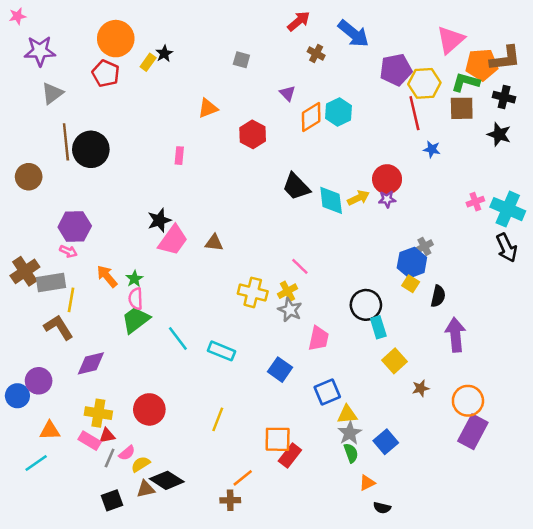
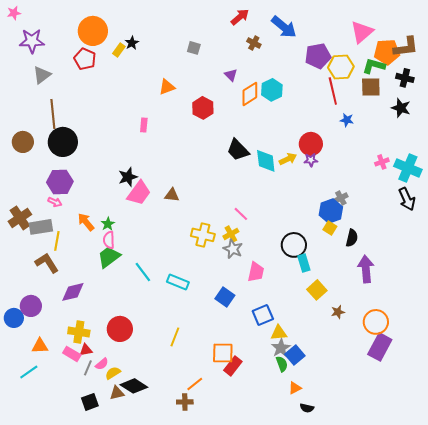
black circle: (91, 149) -> (63, 142), moved
blue square: (386, 442) -> (295, 355), moved

